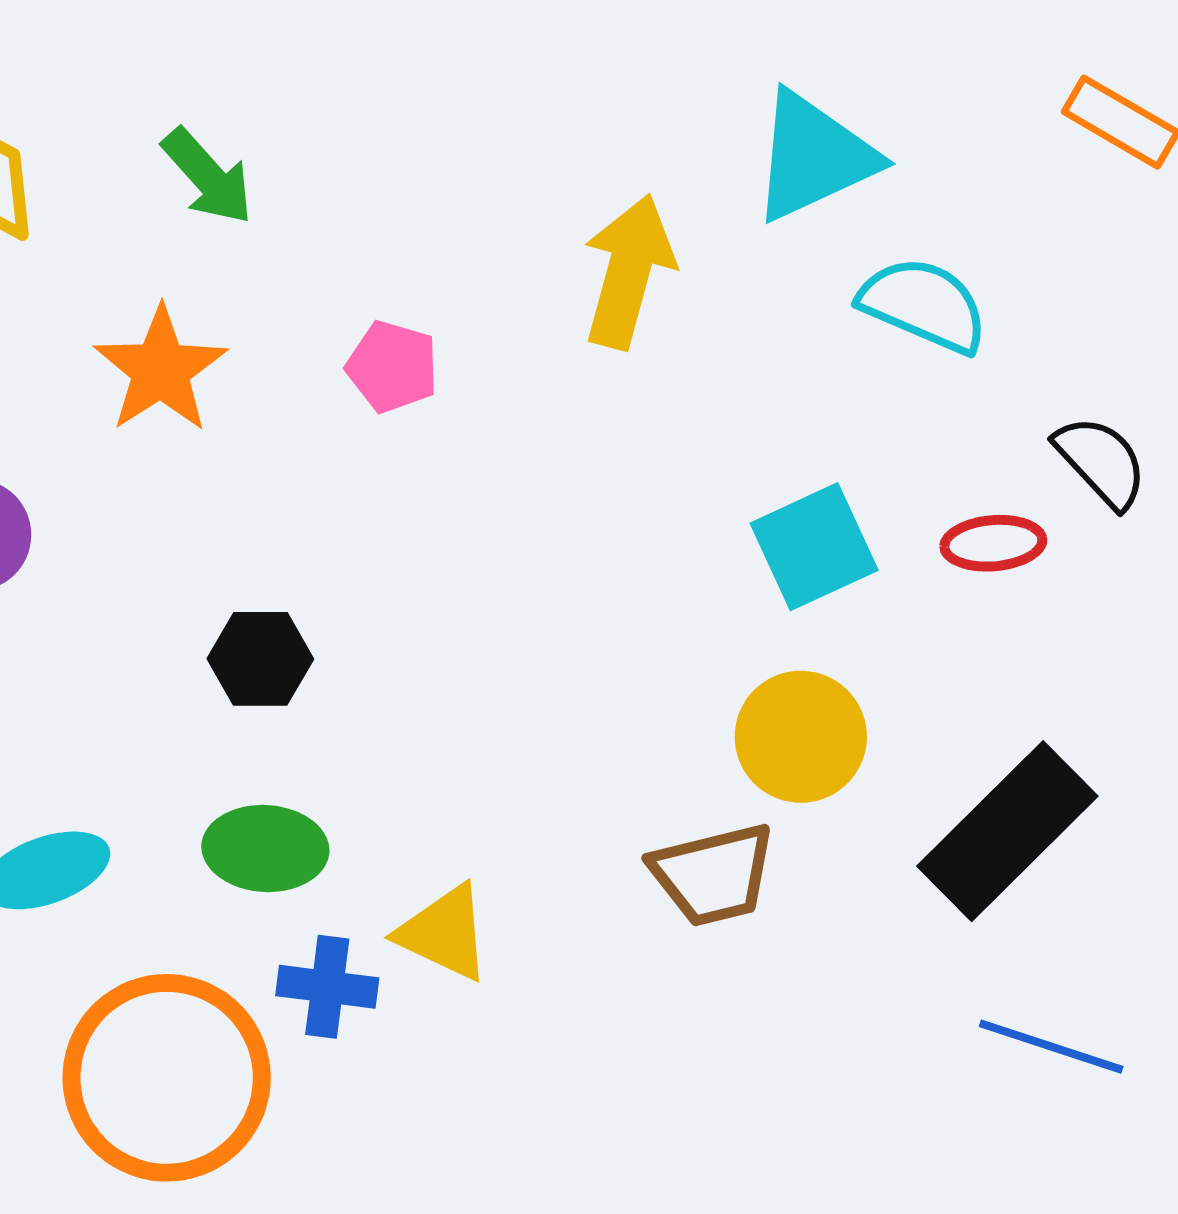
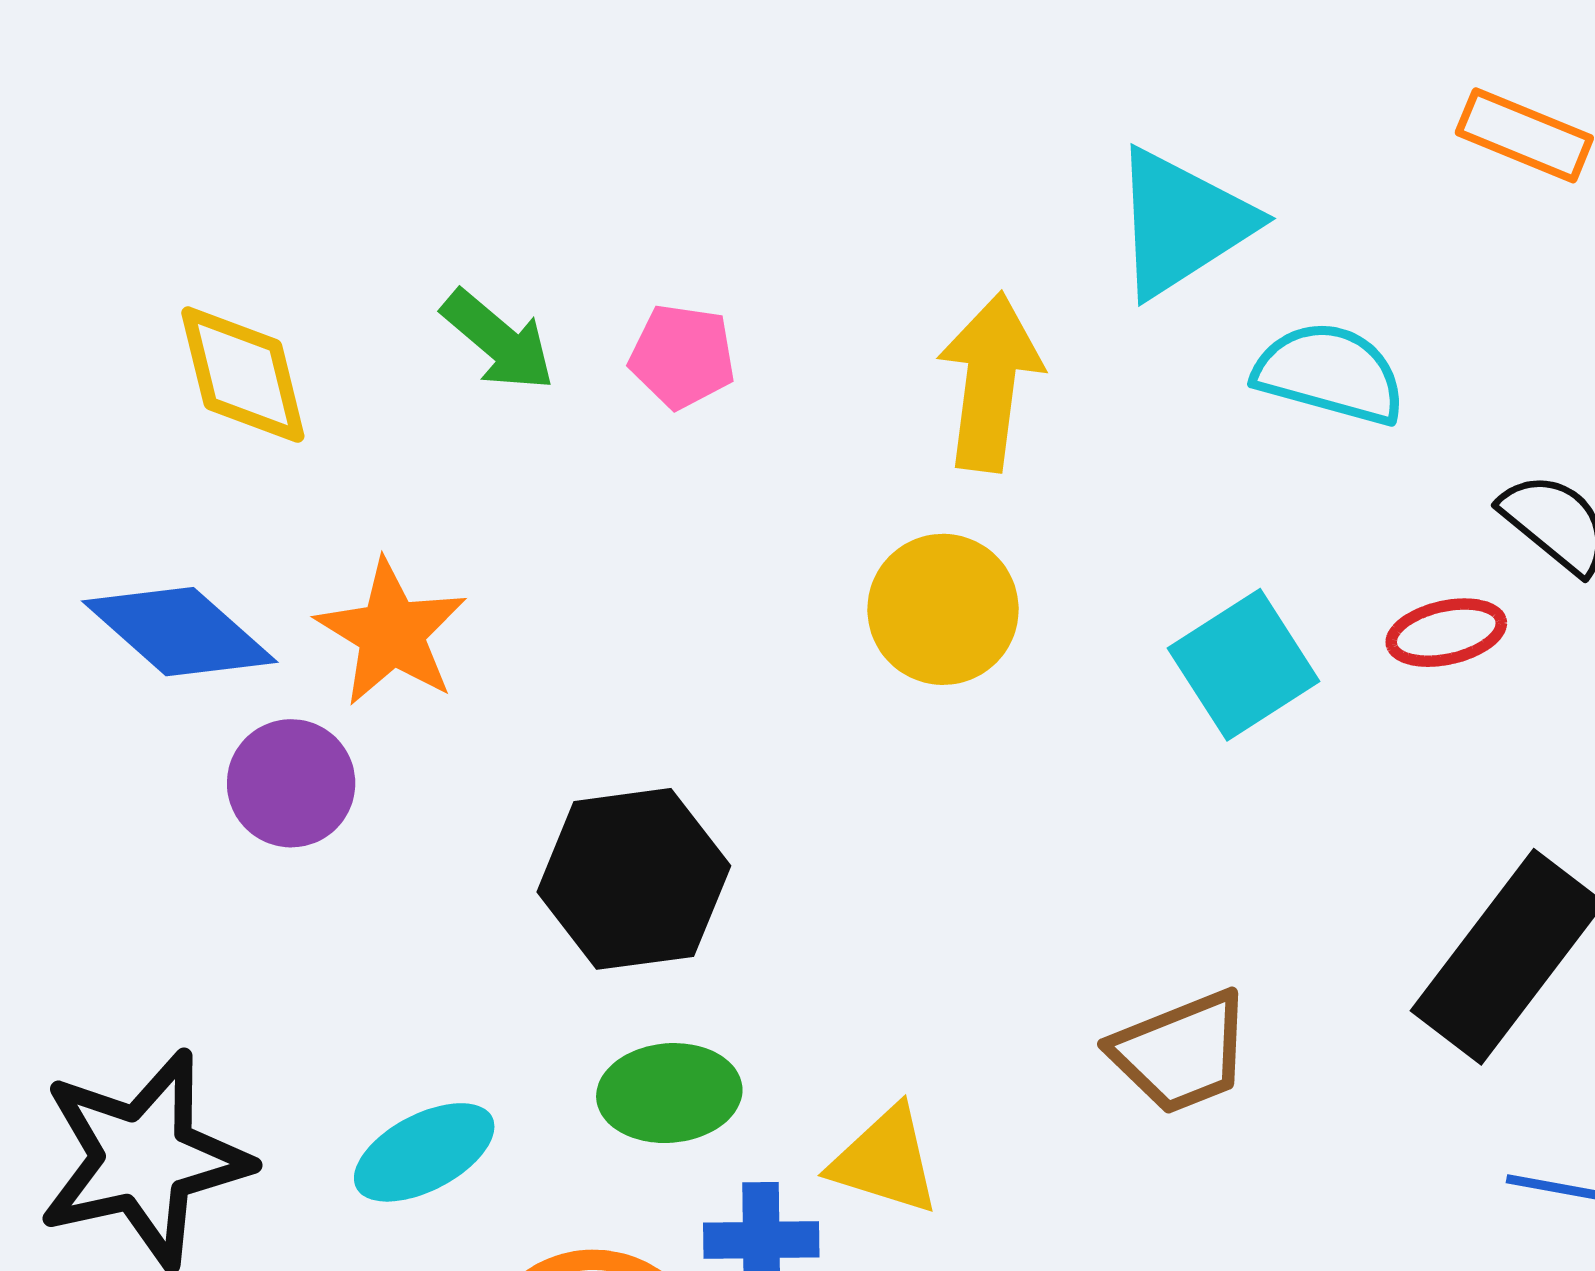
pink pentagon: (392, 367) -> (682, 356), moved
orange star: (161, 370) -> (391, 633), moved
black hexagon: (260, 659) -> (634, 879), size x1.6
yellow circle: (801, 737) -> (943, 609), moved

